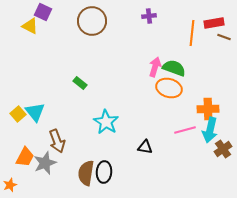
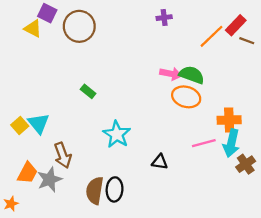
brown circle: (92, 21) -> (79, 26), moved
red rectangle: (214, 23) -> (236, 25), turned -36
orange line: (192, 33) -> (212, 36), turned 40
pink arrow: (155, 67) -> (171, 74), turned 84

